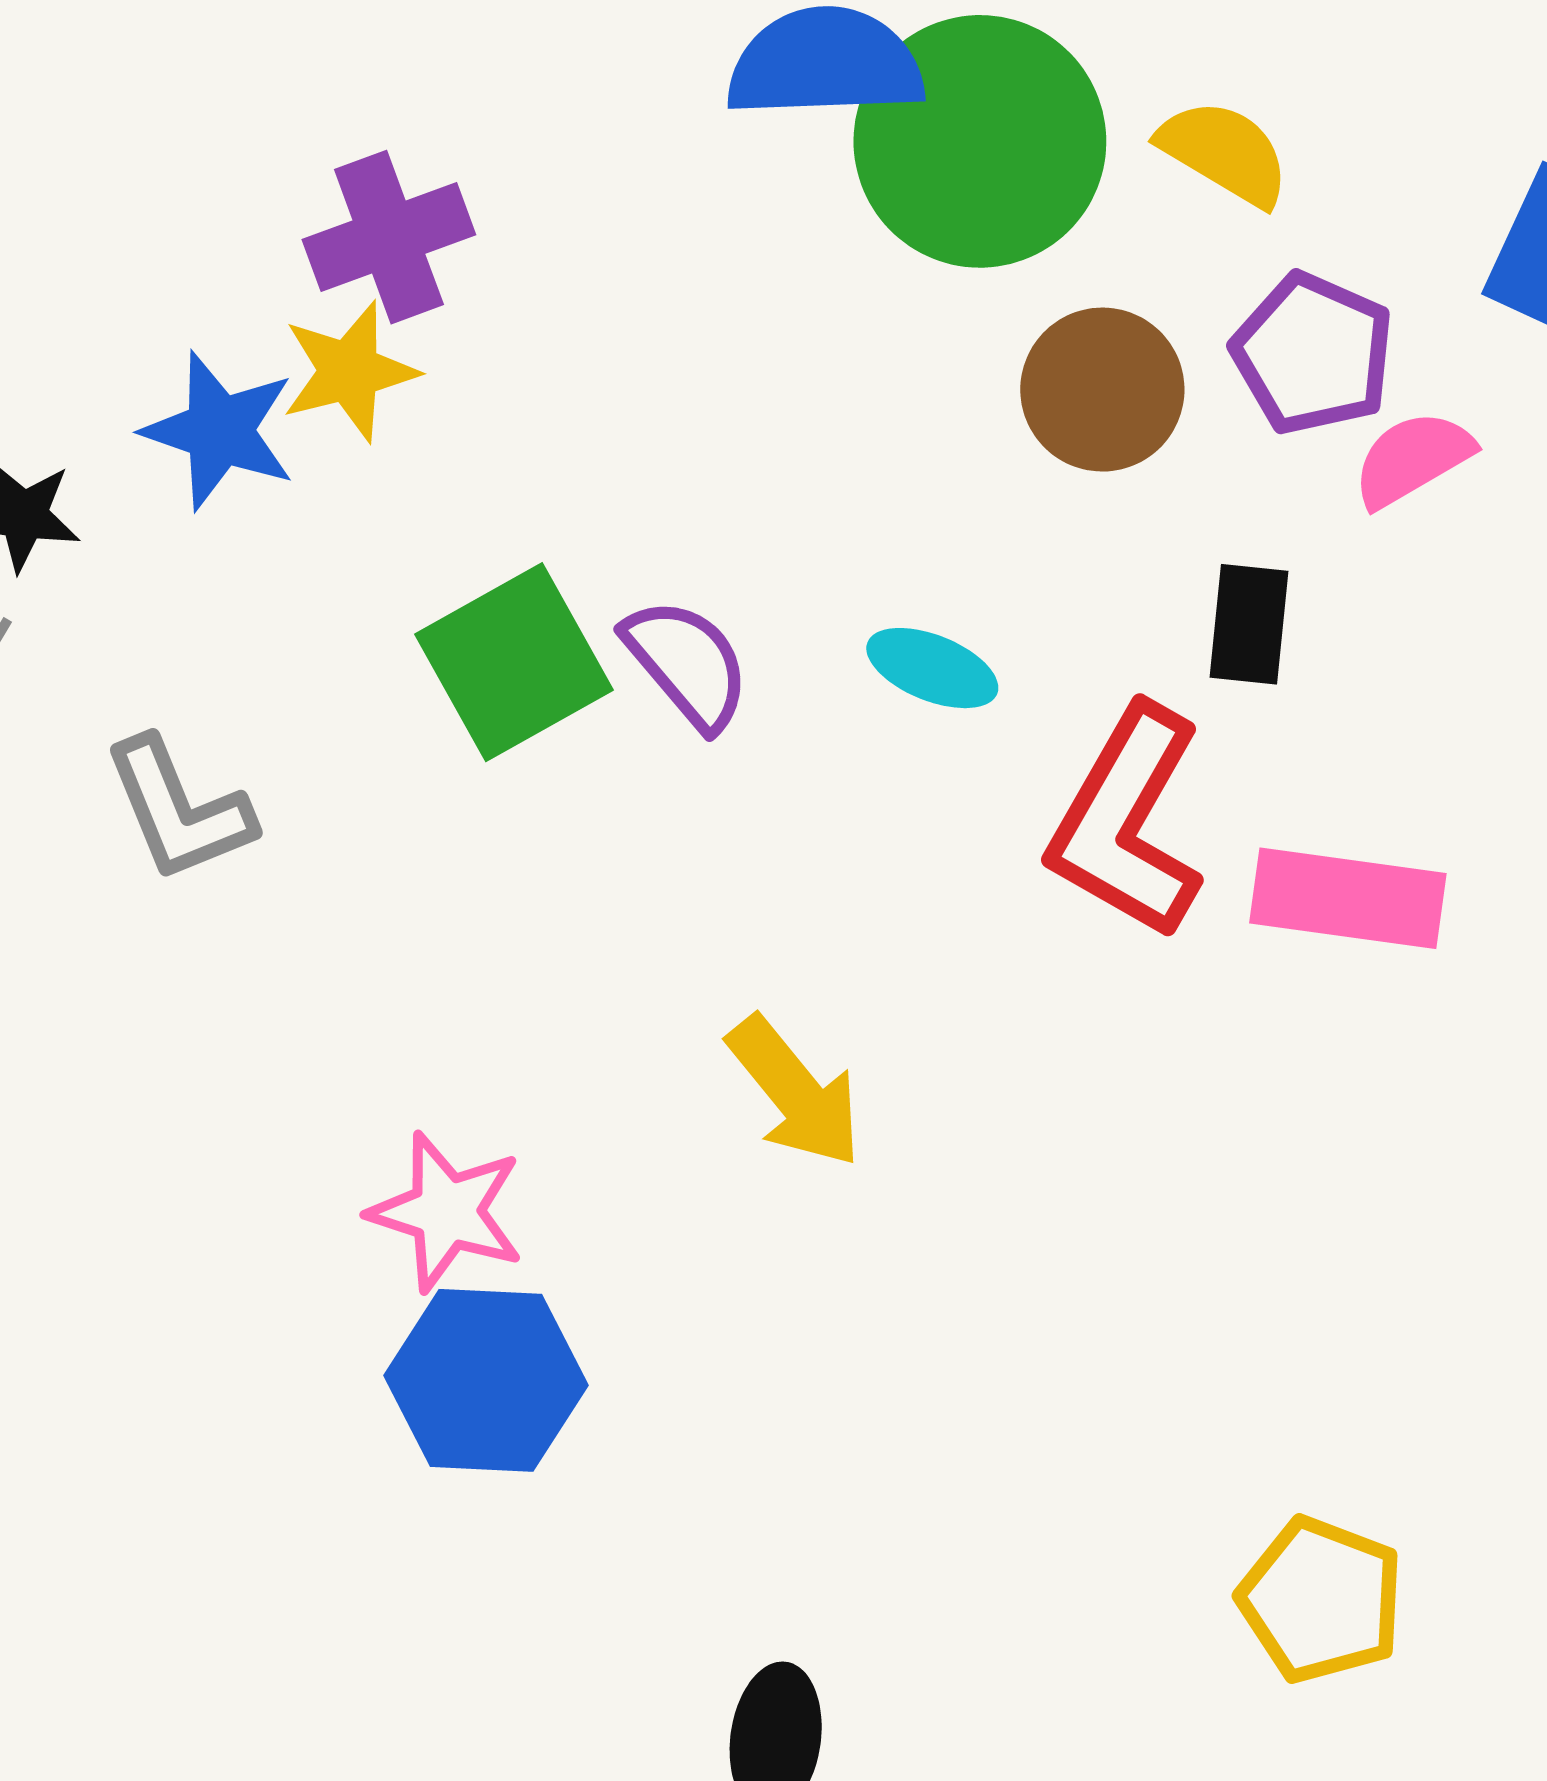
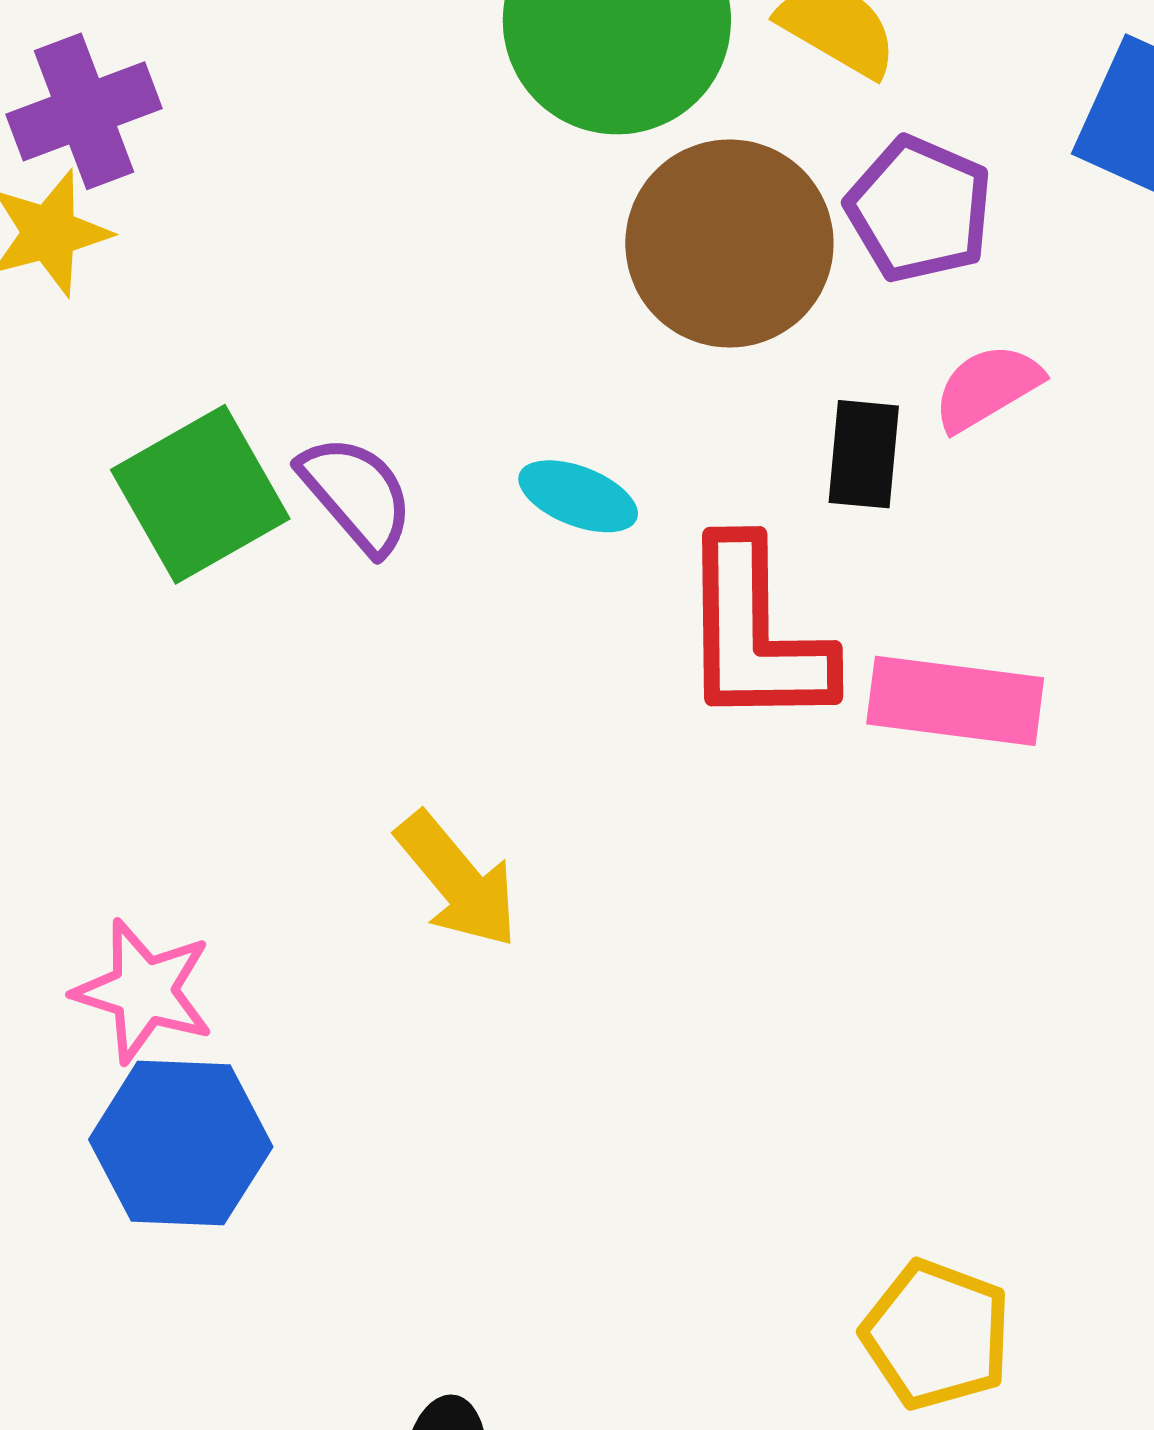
brown circle: (1102, 390) -> (729, 243), size x1.4
pink semicircle: (1413, 459) -> (987, 387), moved
red L-shape: (1127, 822) -> (755, 634), turned -30

